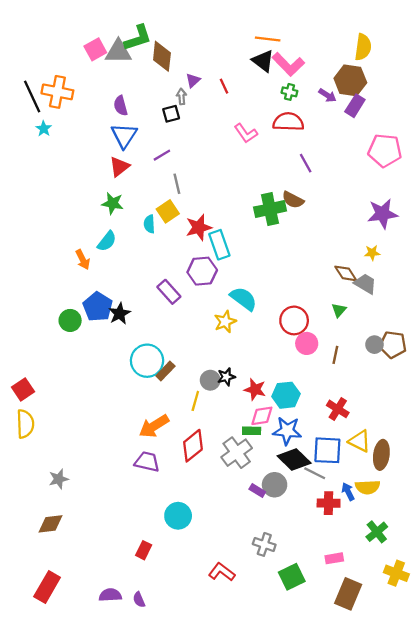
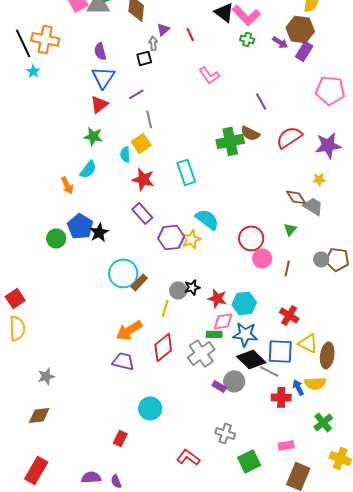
red semicircle: (288, 122) -> (289, 137), moved, turned -36
red star: (199, 227) -> (143, 179), moved, turned 30
purple hexagon: (202, 271) -> (171, 237), moved

